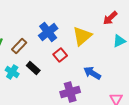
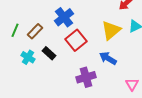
yellow triangle: (82, 36) -> (111, 30), moved
red square: (60, 55) -> (76, 40), size x1.5

